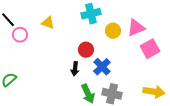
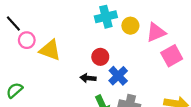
yellow triangle: (48, 23) -> (50, 50), moved, size x1.5
yellow circle: (113, 31) -> (130, 26), moved
black arrow: (75, 69) -> (88, 78), turned 88

